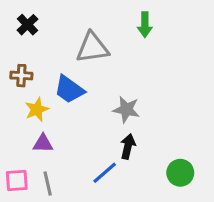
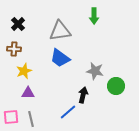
black cross: (28, 25) -> (18, 24), moved
blue trapezoid: (69, 89) -> (60, 58), moved
gray star: (126, 109) -> (95, 71), moved
green circle: (180, 173) -> (116, 86), moved

